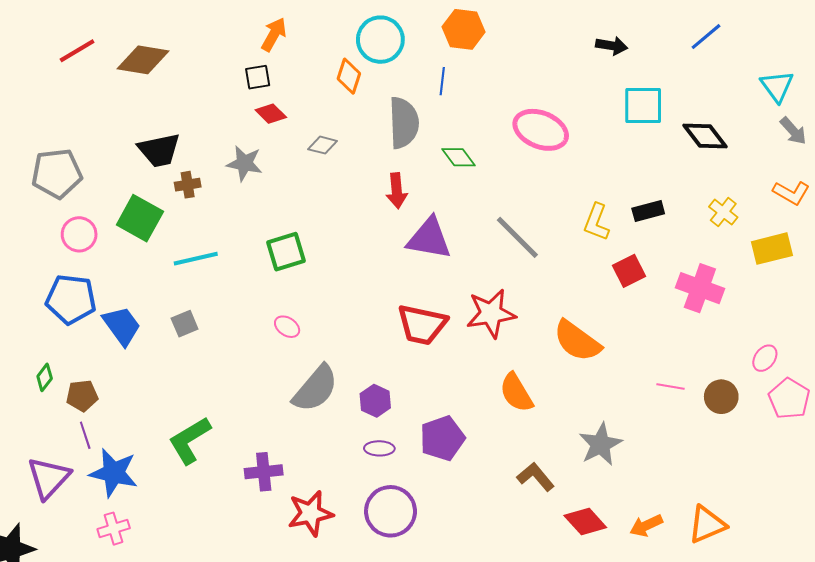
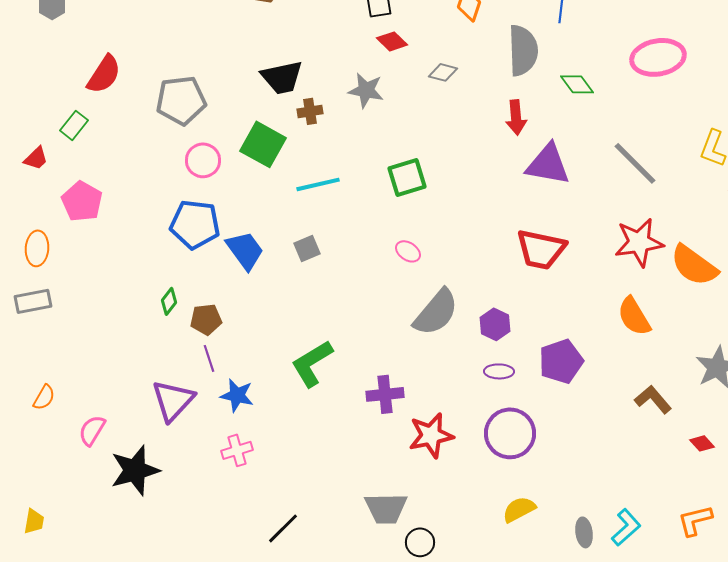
pink ellipse: (541, 130) -> (658, 57), turned -32
red star: (491, 313) -> (639, 242), moved
blue star: (114, 473) -> (237, 395), size x0.7
red diamond: (585, 521) -> (702, 443), size x0.6

